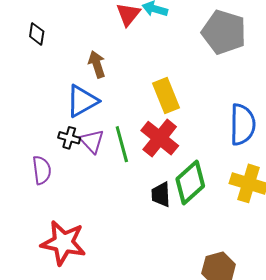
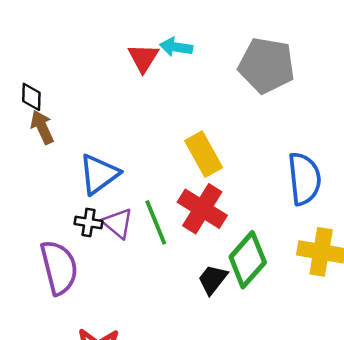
brown arrow: (97, 64) -> (42, 127), moved
purple semicircle: (42, 170) -> (59, 267), size x1.5
black trapezoid: (161, 195) -> (213, 279), turned 48

